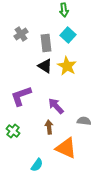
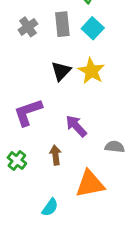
gray rectangle: (46, 43) -> (62, 24), moved
black triangle: (45, 66) -> (61, 71), turned 42
brown arrow: (49, 127) -> (55, 155), moved
orange triangle: (66, 148) -> (90, 184), turned -35

